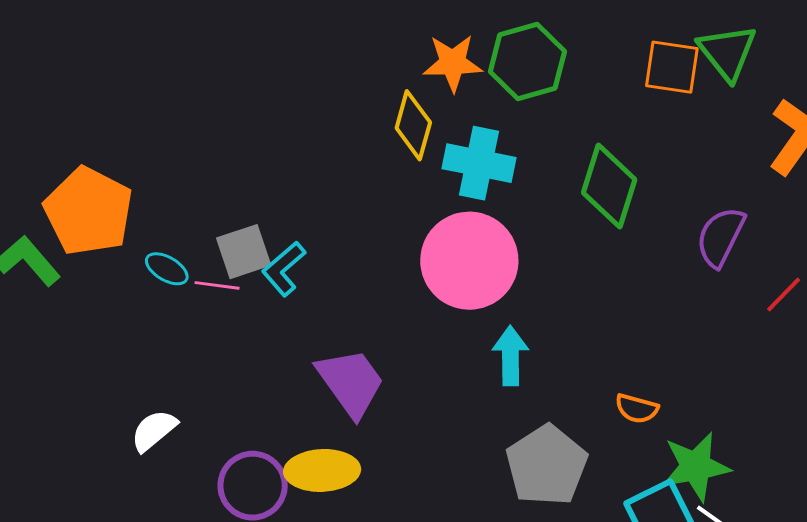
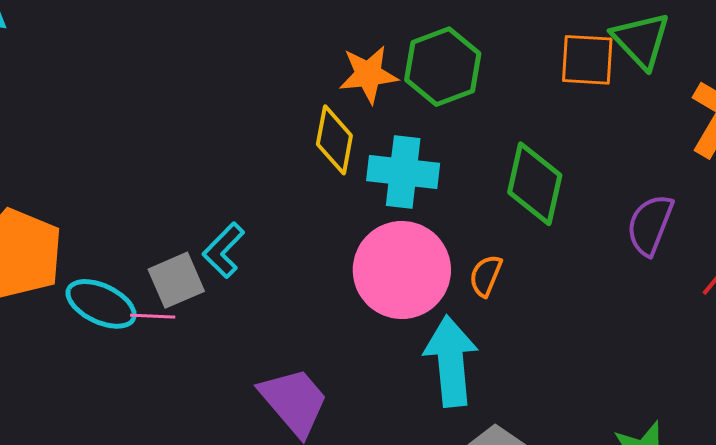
cyan ellipse: (167, 269) -> (101, 304), size x1.6
cyan L-shape: (284, 269) -> (224, 250), moved
cyan arrow: (510, 356) -> (451, 361), size x1.5
orange semicircle: (637, 408) -> (486, 276), moved, turned 102

